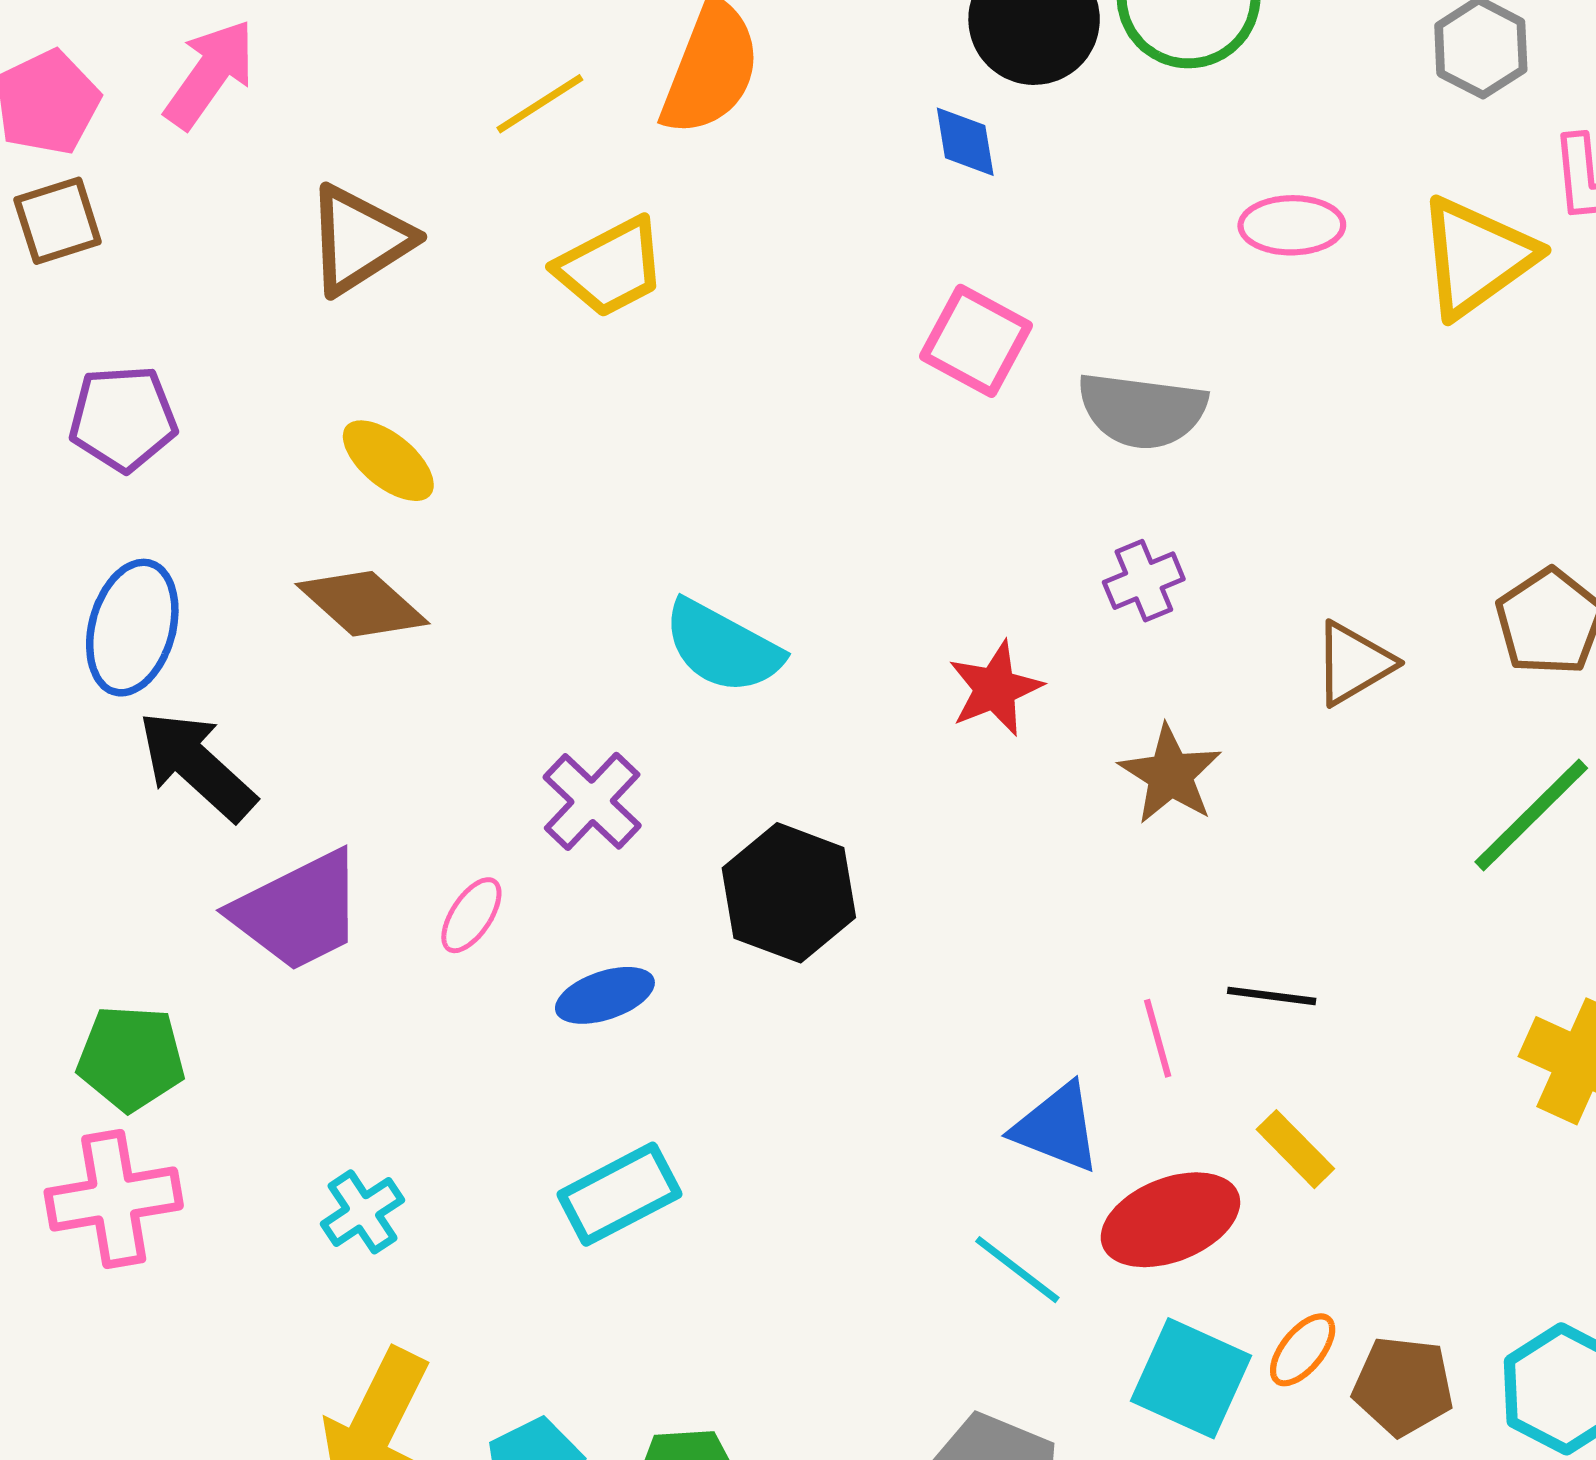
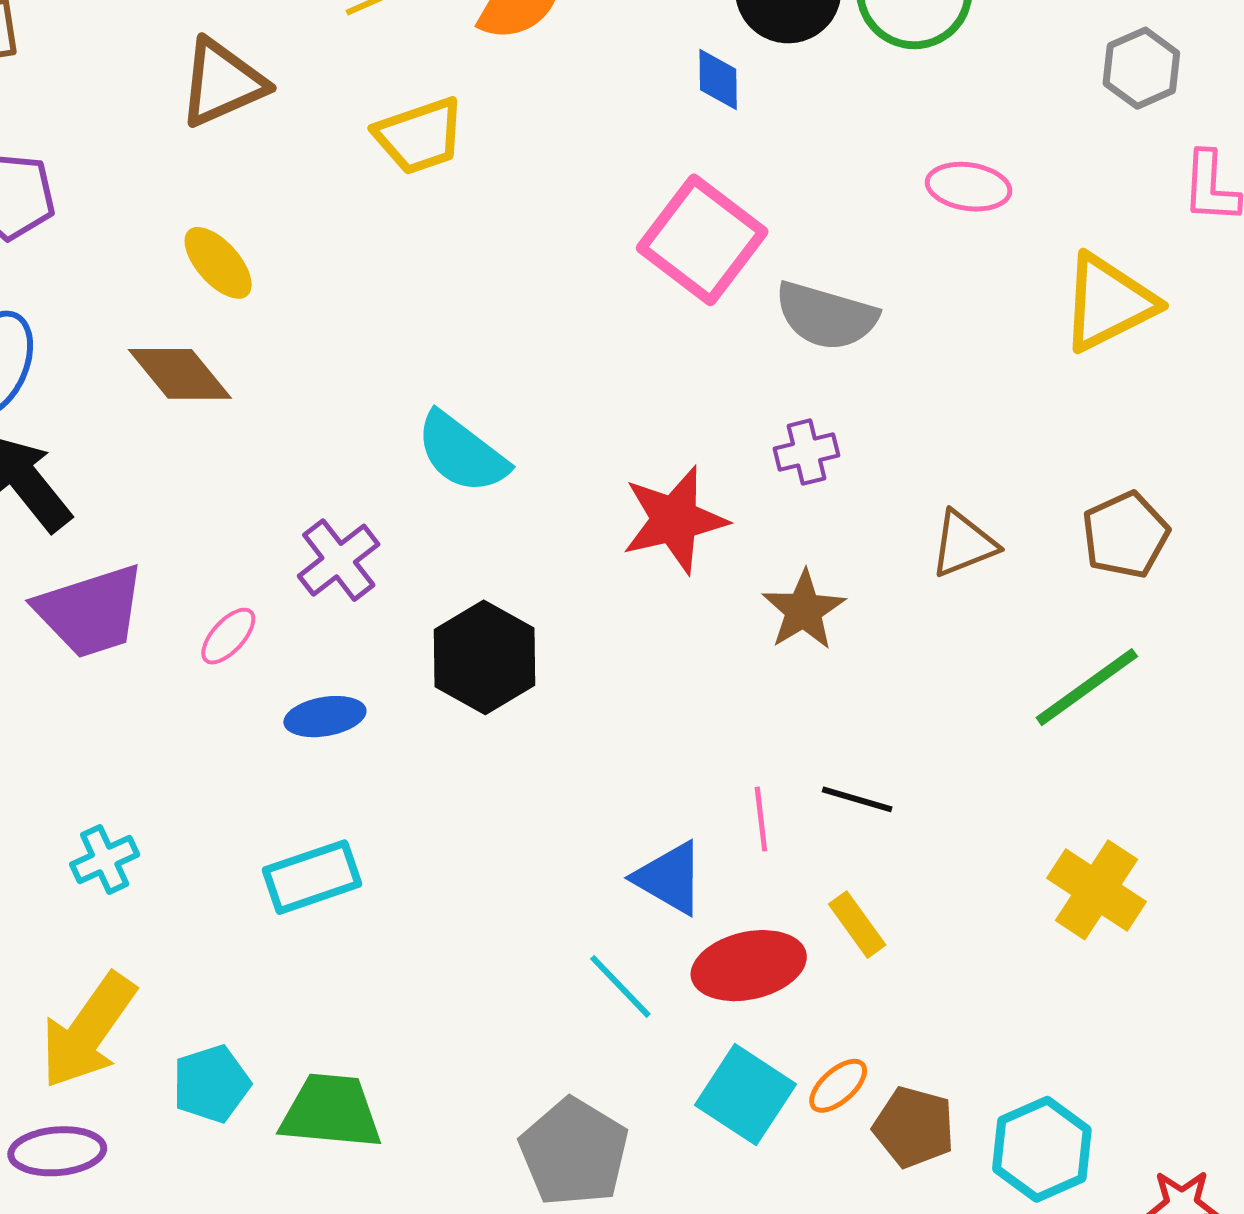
yellow triangle: (1477, 257) -> (1108, 303), moved
pink square: (976, 341) -> (702, 240), size x1.4
red star: (995, 688) -> (674, 520), size x1.4

